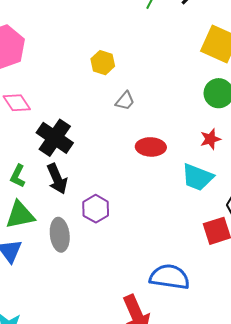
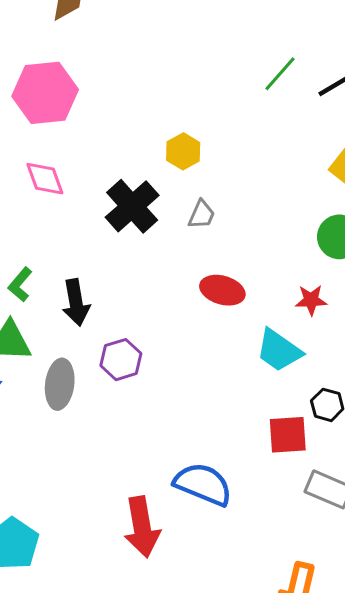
gray trapezoid: (125, 101) -> (202, 215), turned -30
black cross: (55, 138) -> (132, 206), moved

